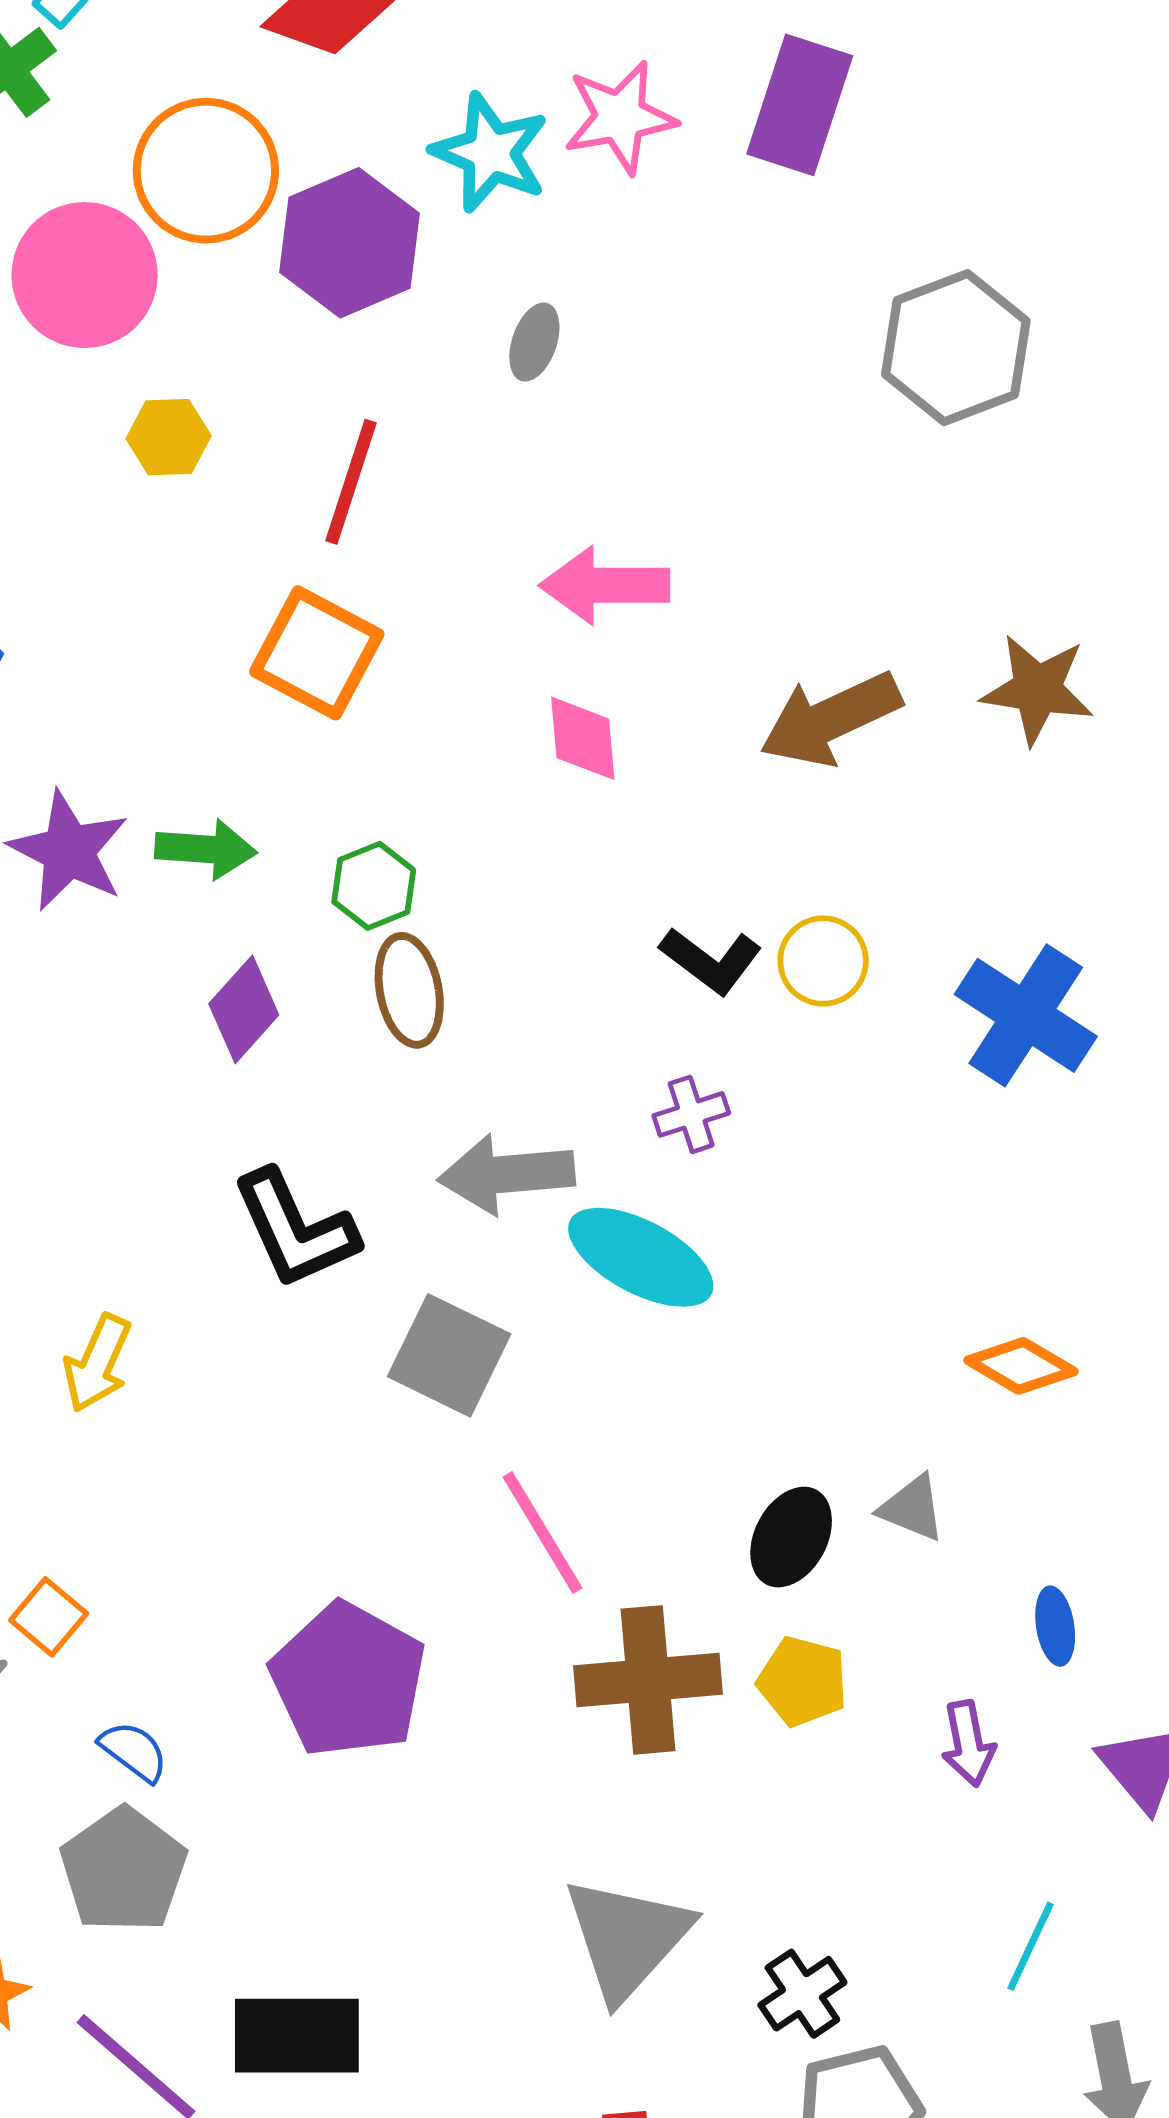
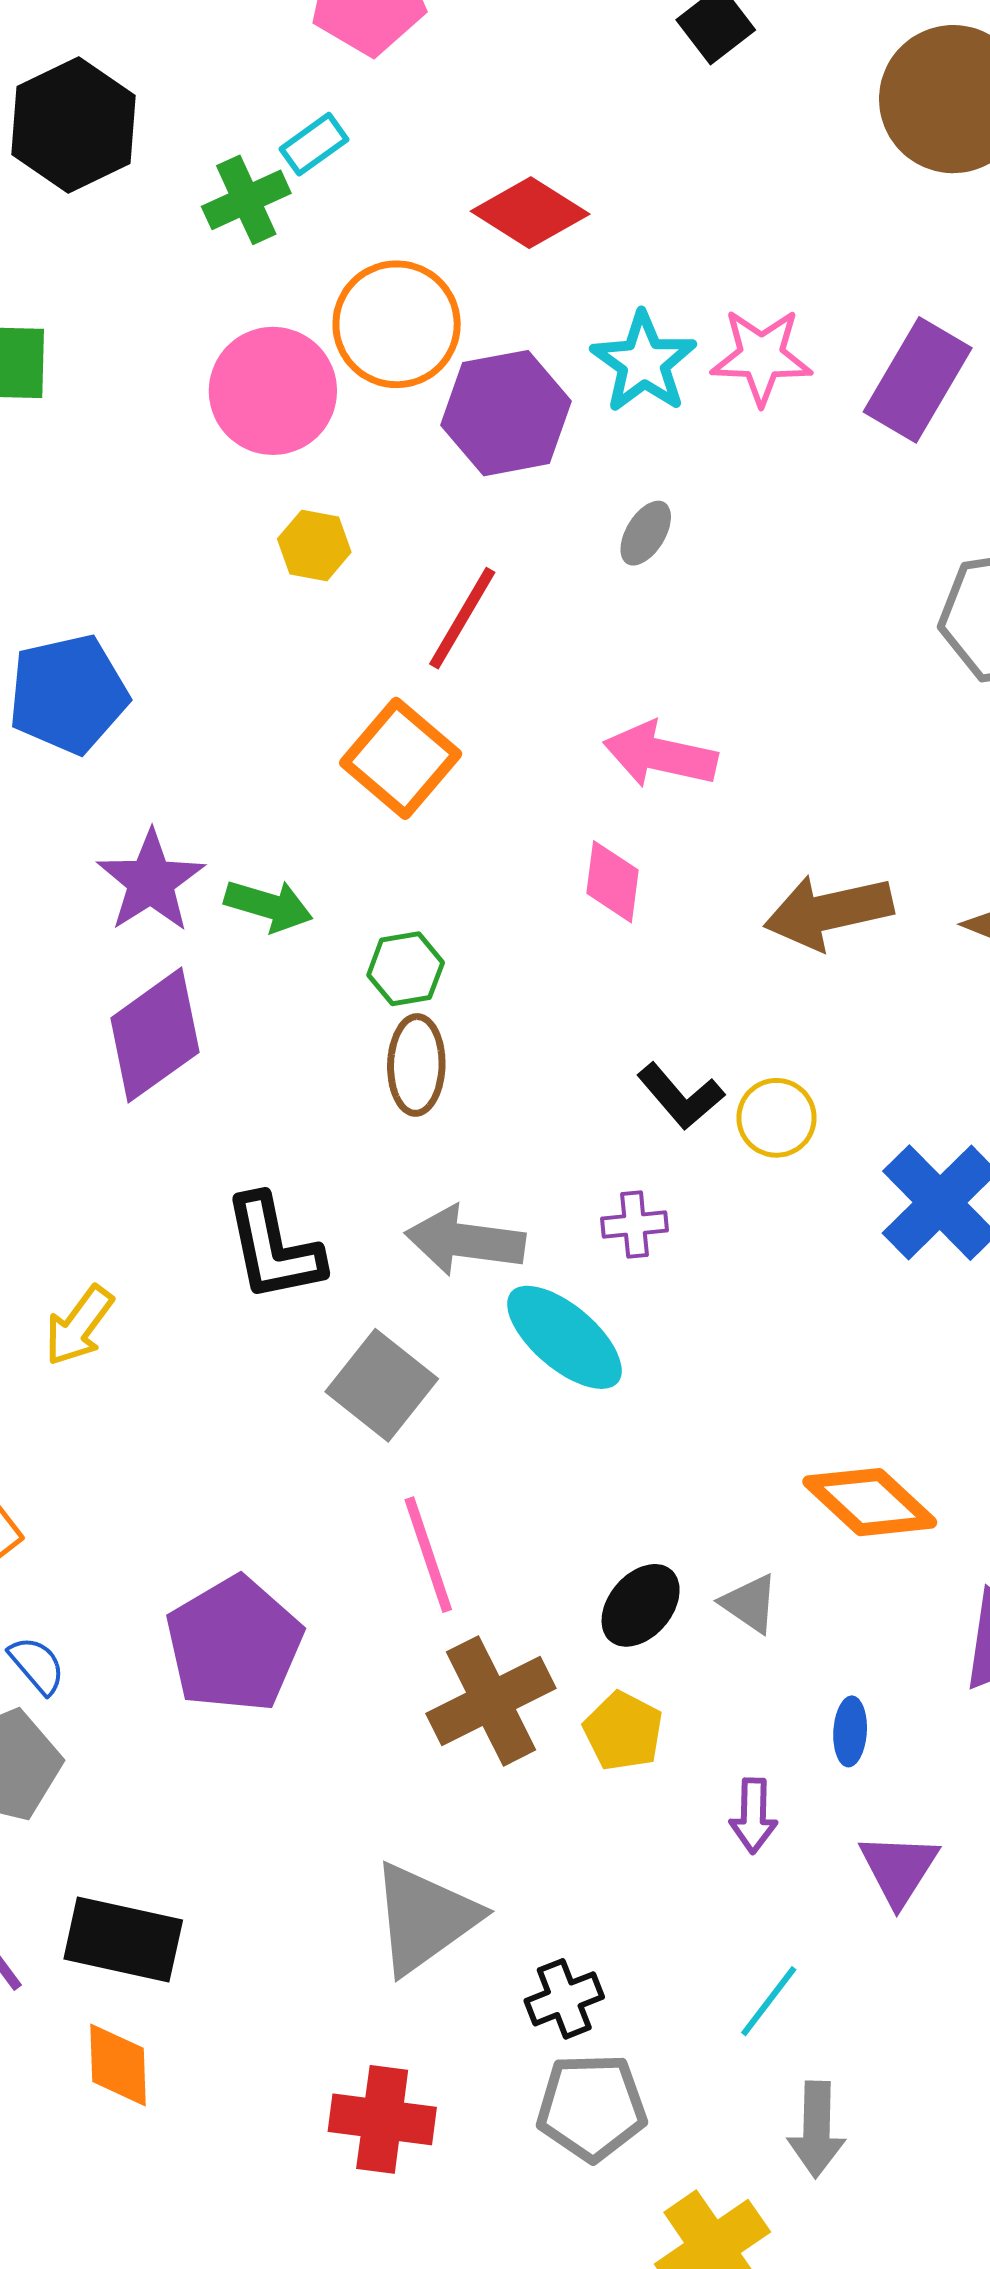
purple diamond: (244, 1009) -> (155, 1035), moved, size x1.5
orange diamond: (1021, 1366) -> (870, 1502), size x1.4
brown cross: (648, 1680) -> (491, 1701), turned -34

